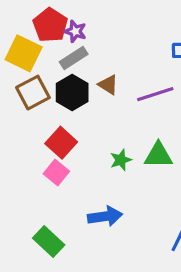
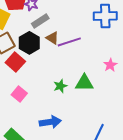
gray rectangle: (74, 58) -> (40, 21), moved
purple line: (155, 94) -> (69, 42), moved
red square: (61, 143) -> (15, 62), moved

